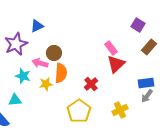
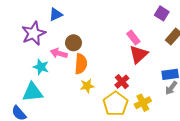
yellow star: (46, 84) -> (87, 86), moved
red cross: (91, 84) -> (122, 82), moved
cyan triangle: (15, 100) -> (33, 92), size x1.5
yellow pentagon: (79, 111) -> (116, 104), moved

